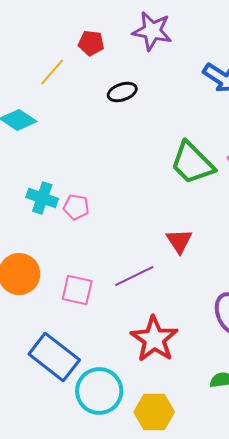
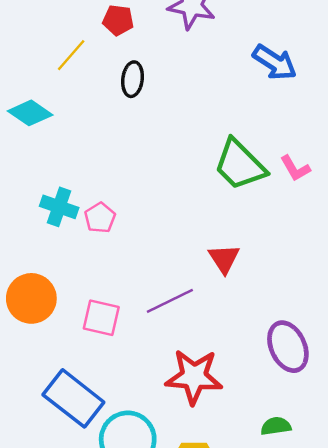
black ellipse: (122, 92) -> (133, 79), moved, turned -64
pink pentagon: (76, 207) -> (100, 218), turned 30
red star: (154, 339) -> (194, 377), turned -30

